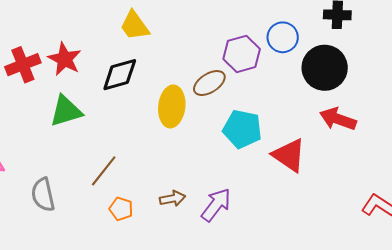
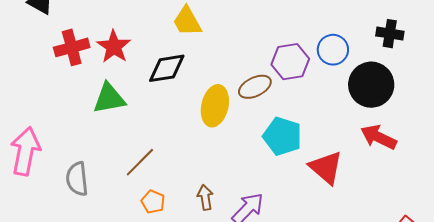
brown arrow: (173, 199) -> (205, 197), turned -95

